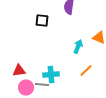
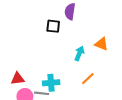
black square: (42, 21) -> (53, 26), moved

